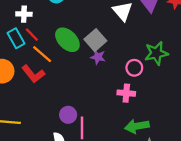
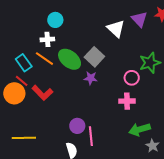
white cross: (24, 14) -> (47, 39), moved
red line: (32, 35) -> (22, 81), moved
orange line: (42, 54) -> (44, 59), moved
purple star: (98, 57) -> (91, 78), moved

